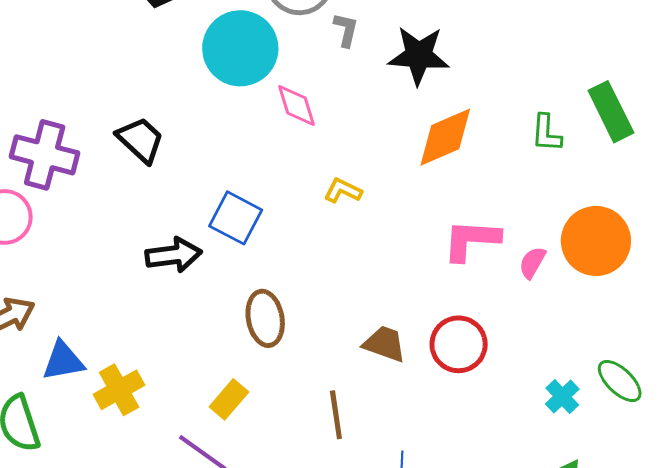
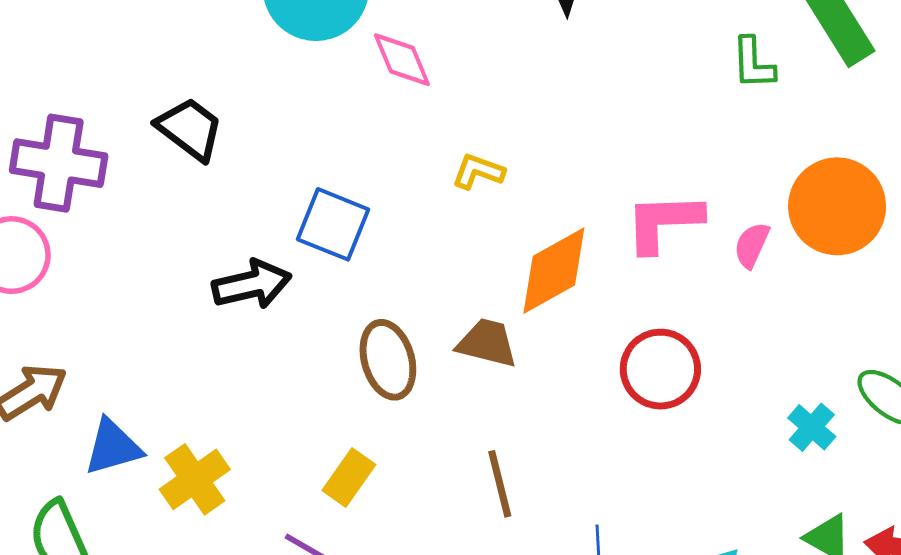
orange diamond: (445, 137) -> (554, 271), moved
brown trapezoid: (385, 344) -> (487, 343), moved

